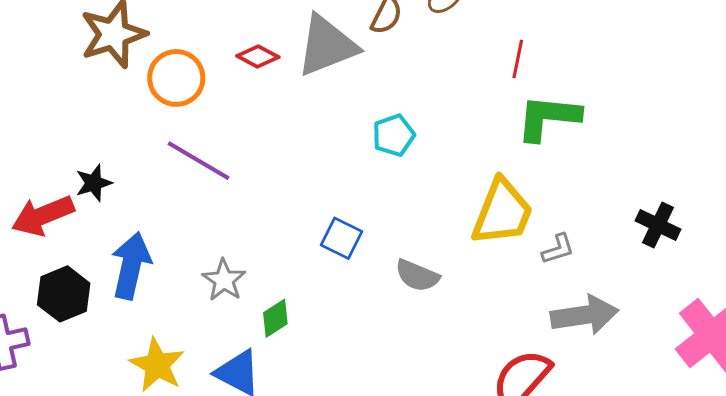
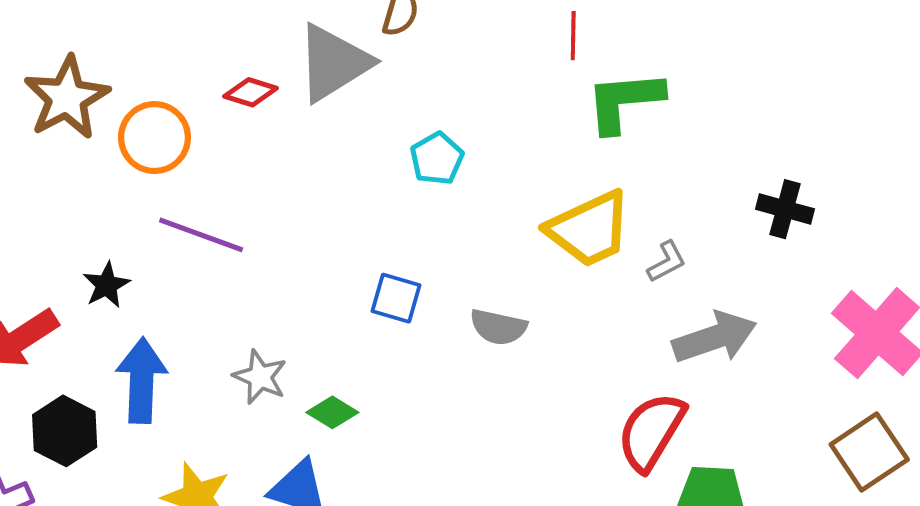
black star: (94, 183) -> (106, 285), moved
yellow trapezoid: (502, 212) -> (589, 229), turned 54
green diamond: (275, 318) -> (332, 412), turned 75

